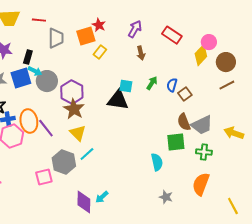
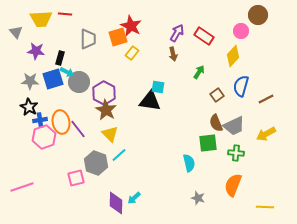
red line: (39, 20) -> (65, 14), moved
red star: (99, 25) -> (131, 26), size x1.5
purple arrow: (135, 29) -> (177, 33), moved
pink circle: (209, 42) -> (241, 31), moved
brown circle: (226, 62) -> (258, 15), moved
green arrow: (152, 83) -> (199, 72), moved
blue semicircle: (172, 85) -> (241, 86), moved, size x1.5
brown line: (227, 85) -> (266, 99), moved
yellow arrow: (234, 133) -> (266, 134), turned -48
yellow line: (233, 206) -> (265, 207), turned -60

